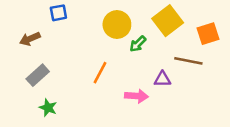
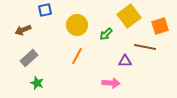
yellow circle: (117, 25) -> (77, 25), moved
pink arrow: (136, 96) -> (111, 83), moved

